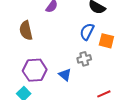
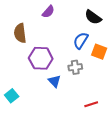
purple hexagon: (35, 70) -> (41, 58), moved

